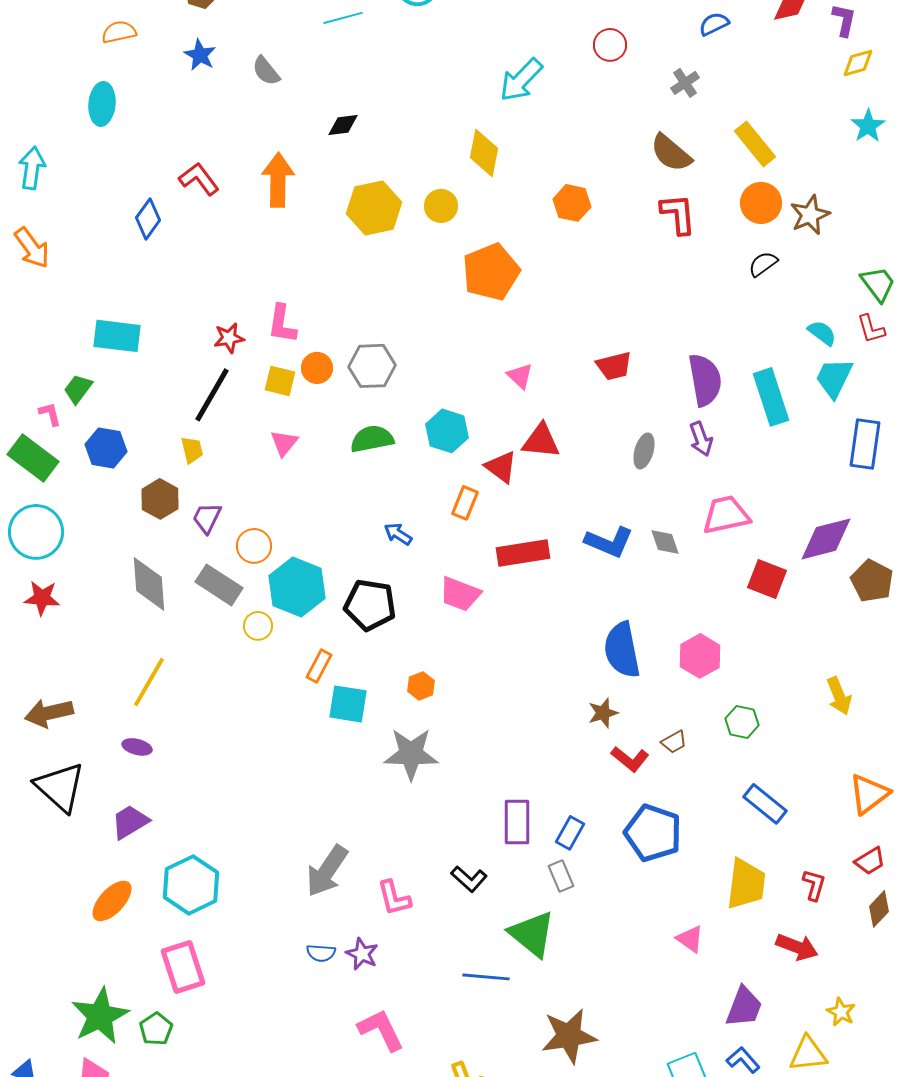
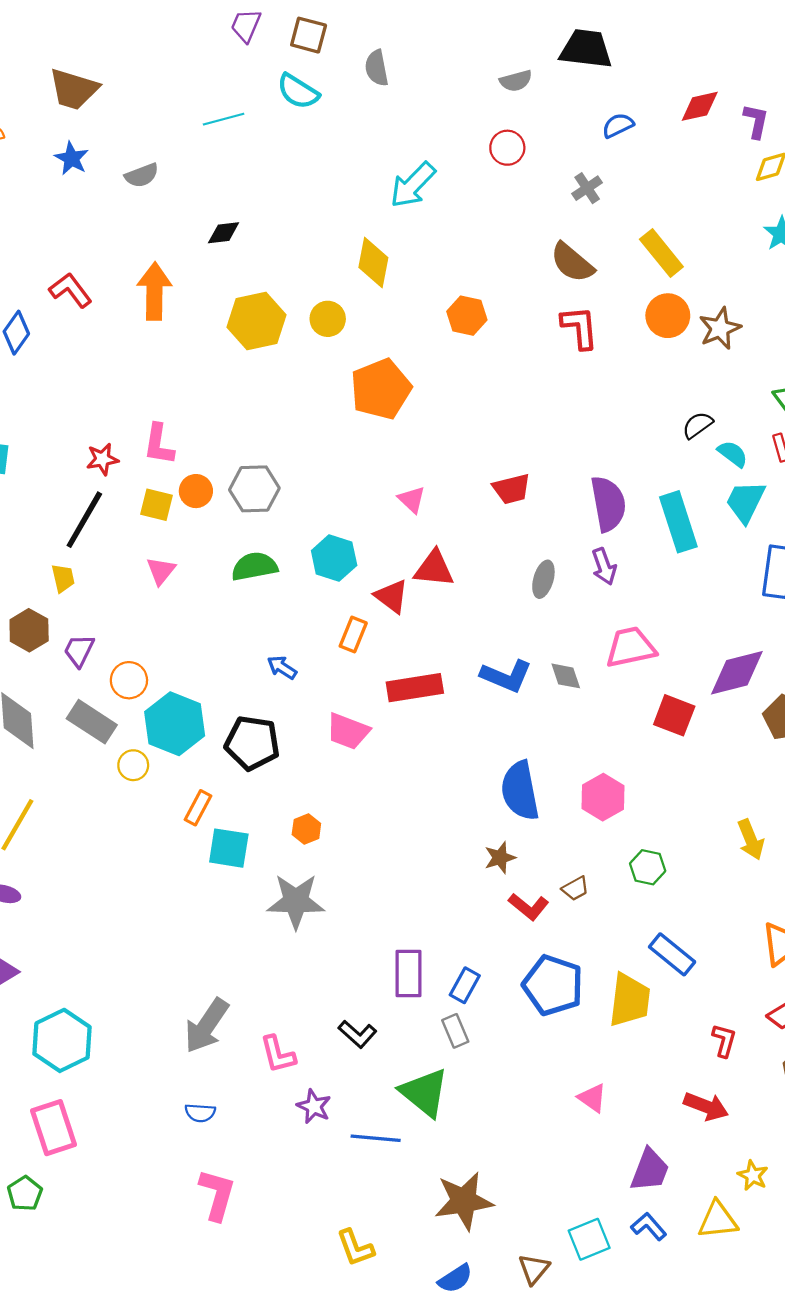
gray semicircle: (266, 71) -> (142, 175), turned -72
black semicircle: (763, 264) -> (698, 425), moved
yellow trapezoid: (746, 884) -> (630, 1000), moved
purple star: (362, 954) -> (314, 1106), moved
pink L-shape: (381, 1030) -> (217, 1195), moved, turned 42

